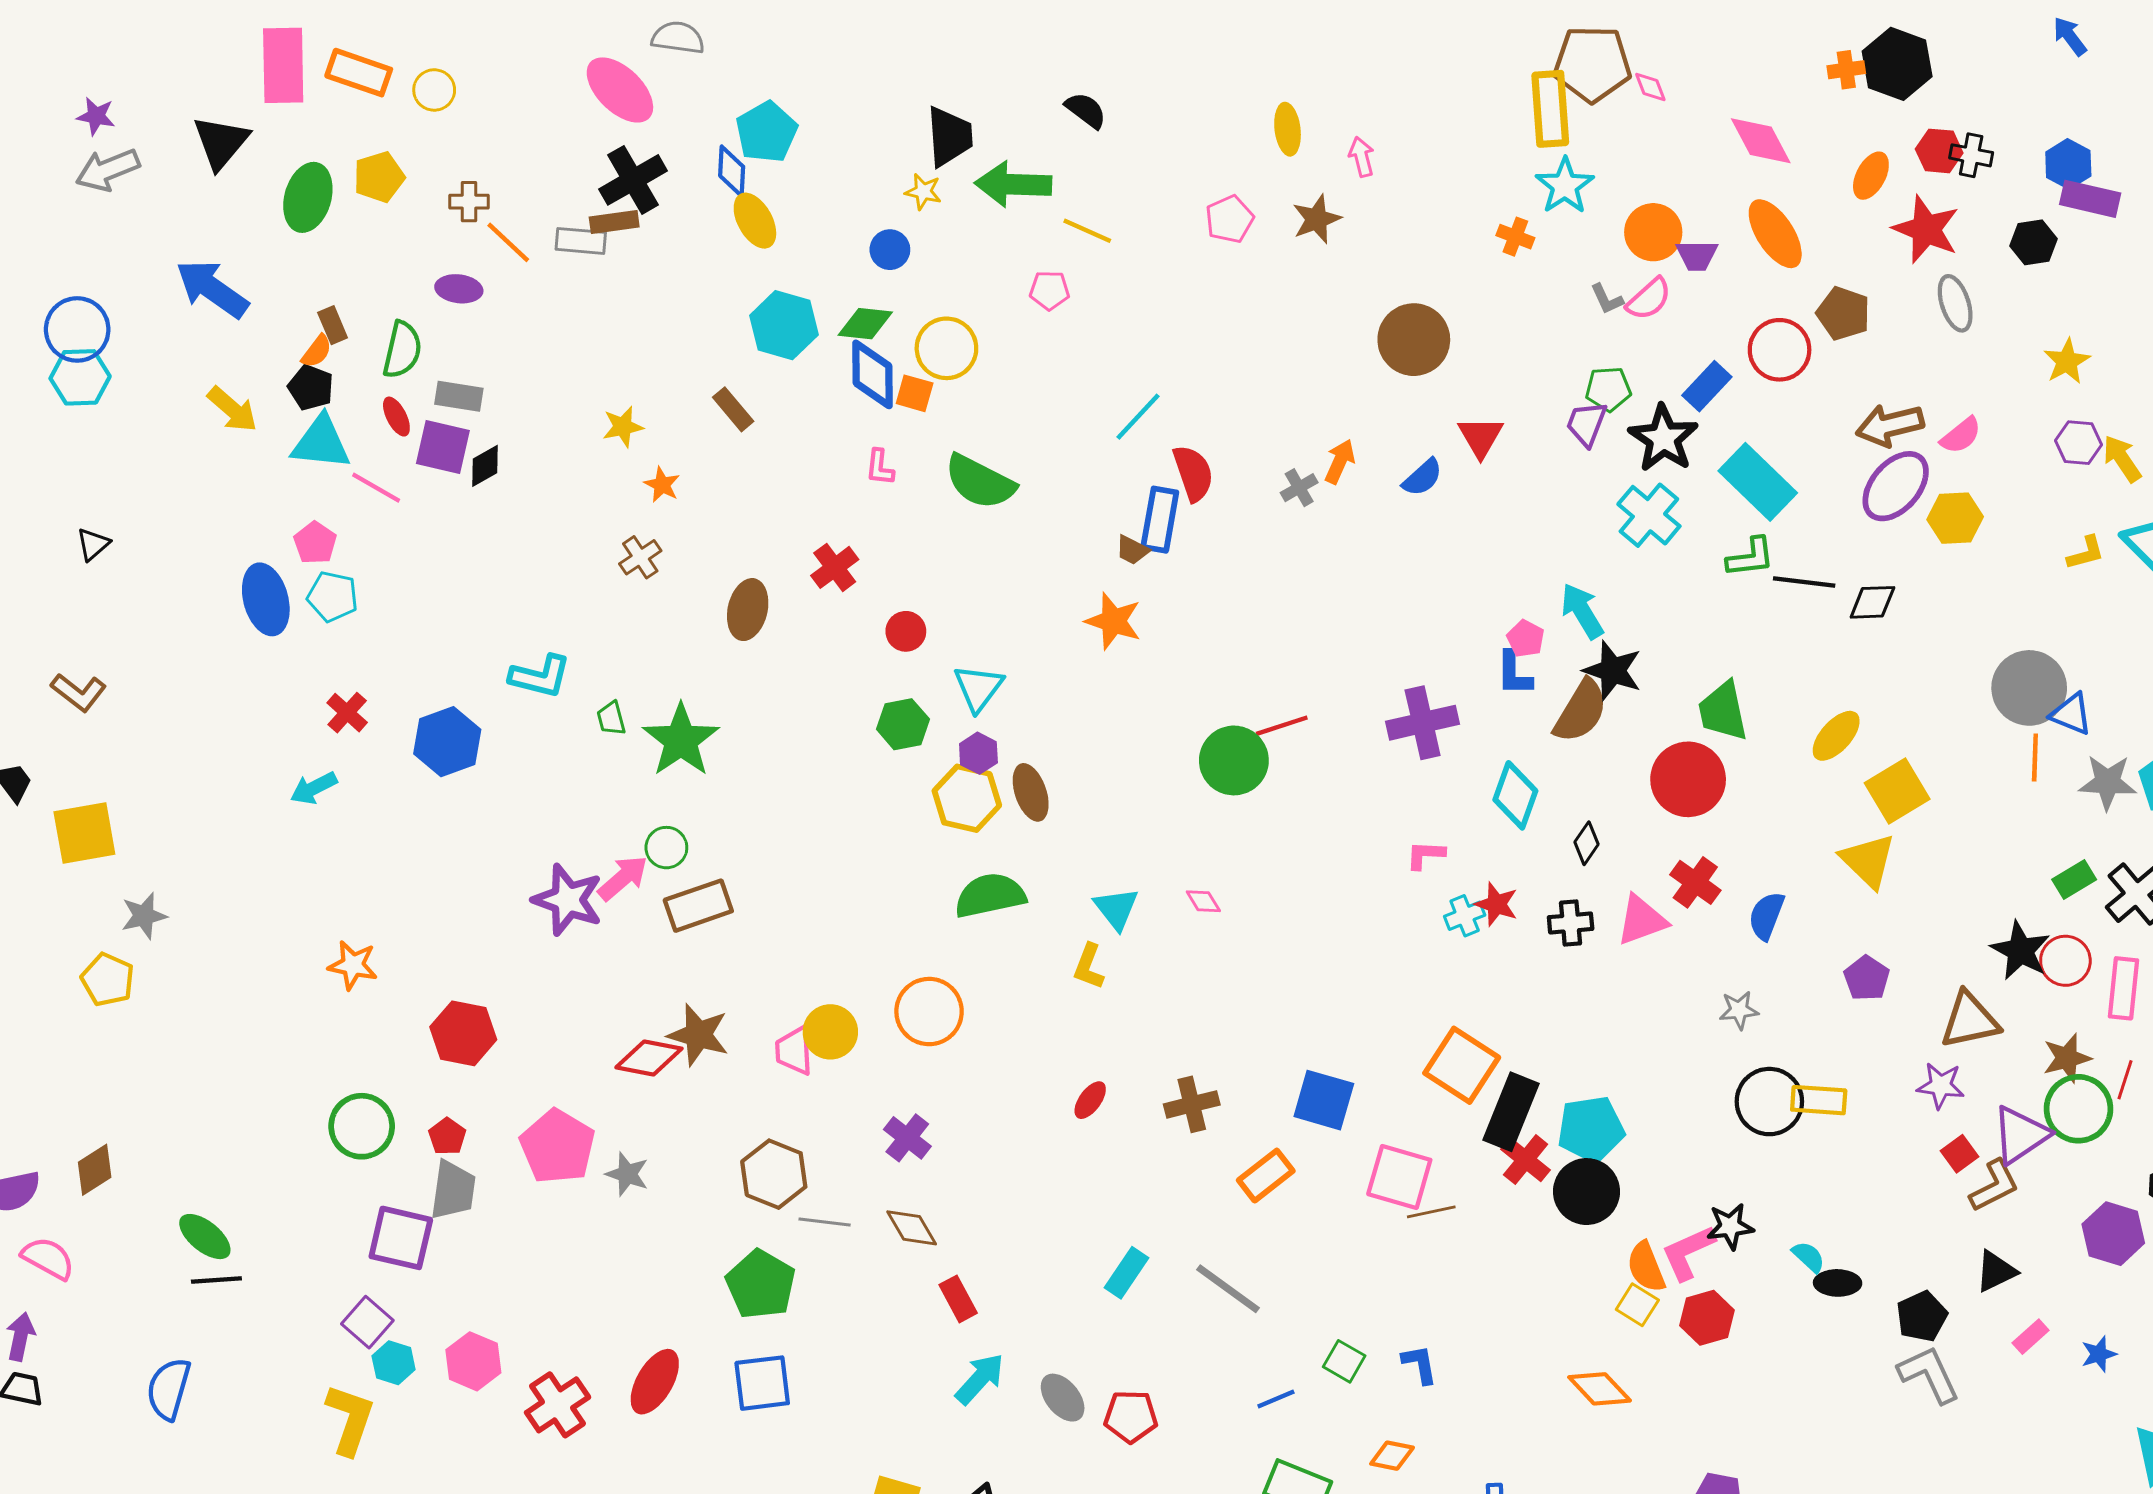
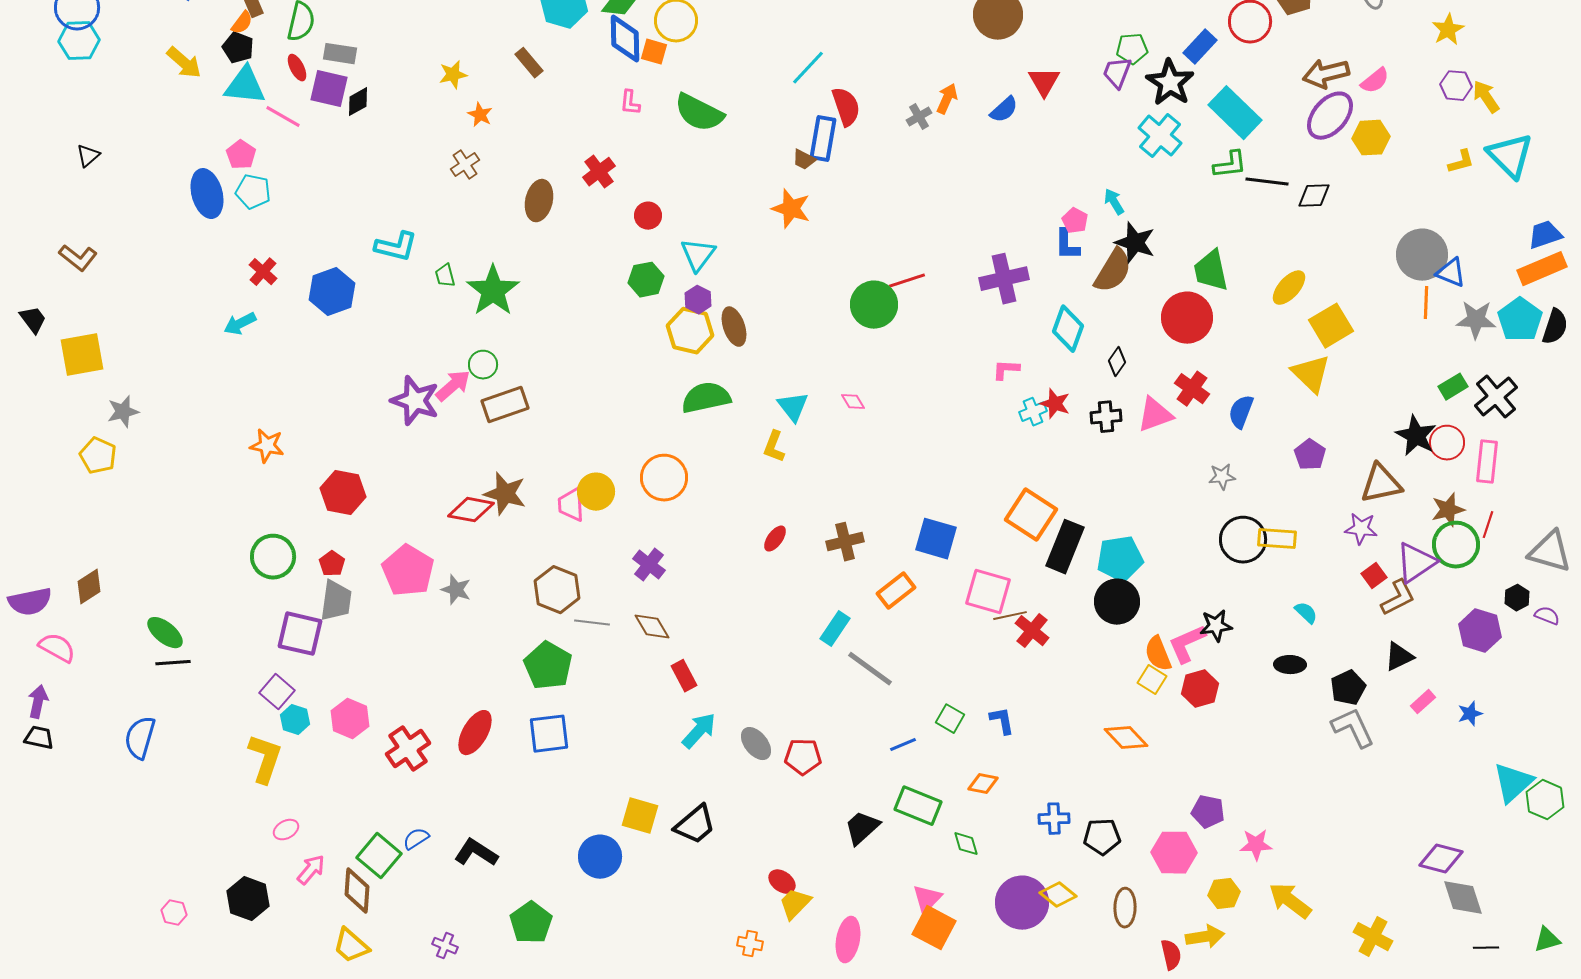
cyan arrow: (1582, 611) -> (1114, 202), size x0.7
red cross: (1526, 1160) -> (1032, 631), moved
cyan semicircle: (1809, 1257) -> (1306, 613), moved
cyan rectangle: (1126, 1273) -> (835, 629), moved

